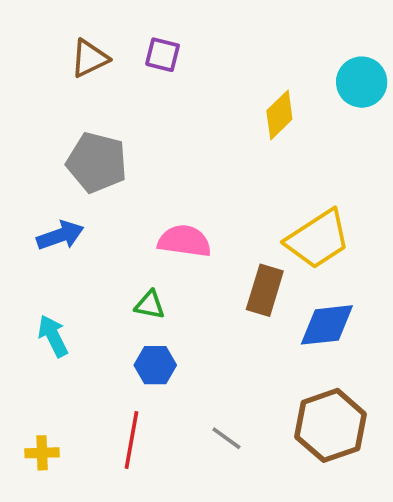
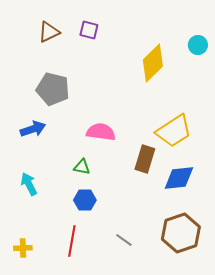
cyan circle: (362, 82) -> (198, 45), size x0.7
yellow diamond: (279, 115) -> (153, 63), size x1.4

